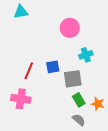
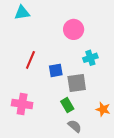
red line: (29, 71) -> (30, 60), moved
green rectangle: (79, 100) -> (67, 105), moved
gray semicircle: (79, 120) -> (75, 126), moved

